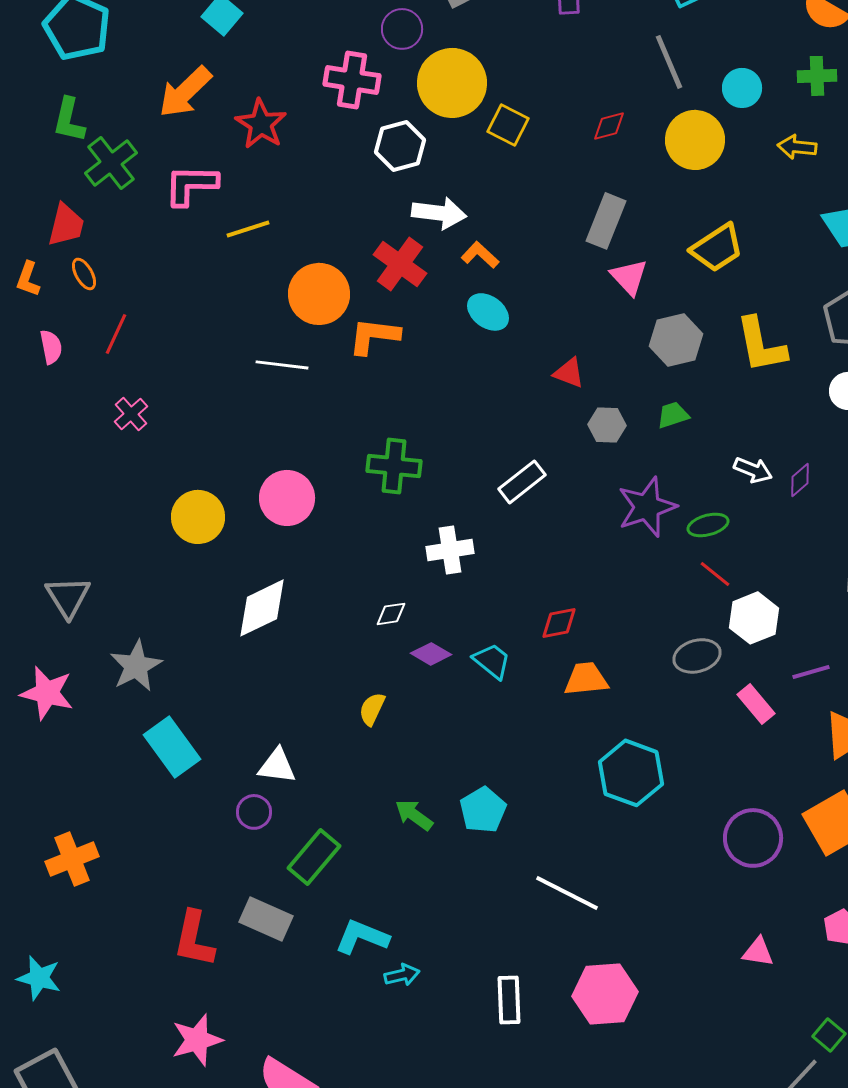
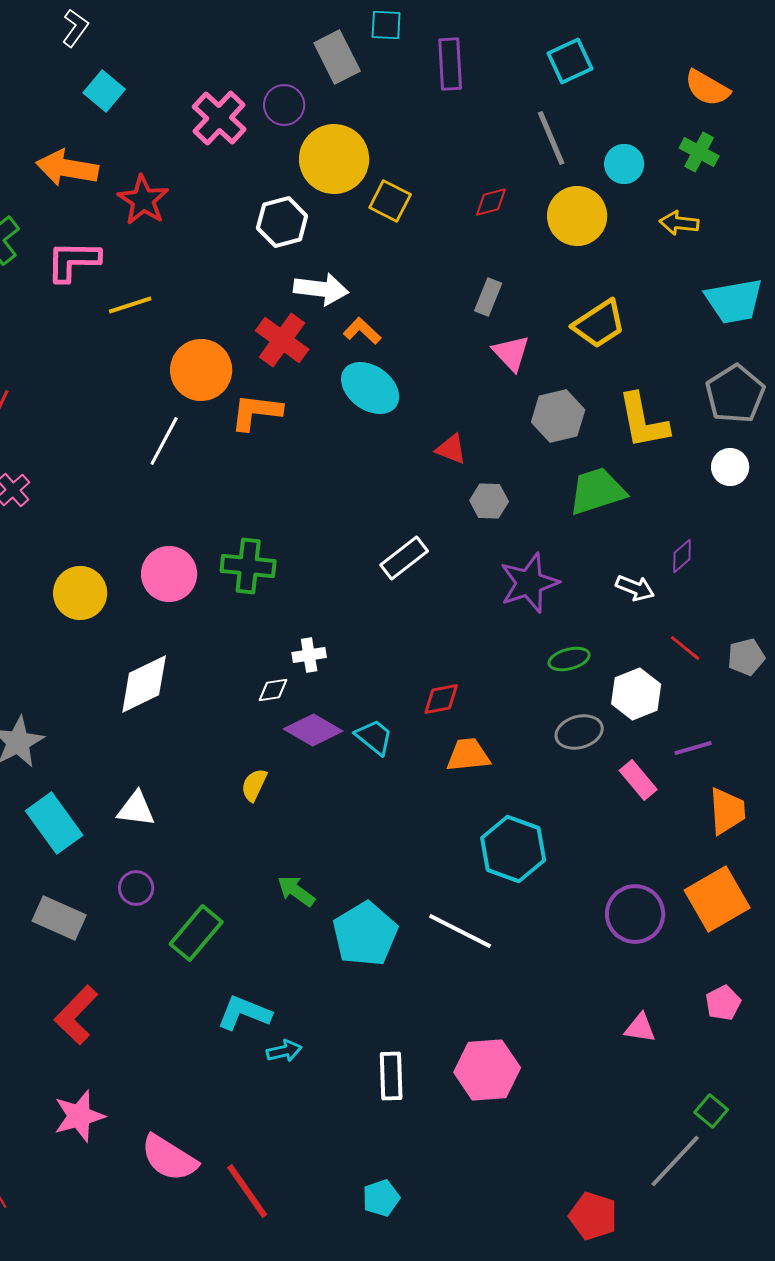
green cross: (817, 76) -> (699, 152), turned 30
pink cross: (352, 80) -> (219, 118), moved, turned 34
orange arrow: (185, 92) -> (67, 168), turned 54
gray rectangle: (606, 221) -> (488, 297), size x0.7
cyan ellipse: (488, 312) -> (370, 388), size x1.4
white line: (282, 365) -> (164, 441), turned -69
green trapezoid: (673, 415) -> (597, 491), moved, size x1.8
green cross: (394, 466) -> (248, 566), moved
white arrow: (753, 470) -> (635, 588), moved
green ellipse: (708, 525) -> (569, 659), moved
white cross: (450, 550) -> (309, 655), moved, size x0.7
red line: (715, 574) -> (685, 648), moved
purple diamond: (431, 654) -> (313, 730), size x1.4
white triangle: (277, 766) -> (136, 809), moved
cyan pentagon: (483, 810) -> (365, 934), moved, size x1.4
white line: (567, 893) -> (460, 931), moved
gray rectangle: (266, 919) -> (59, 918), moved
red L-shape: (194, 939) -> (76, 1015), turned 32

